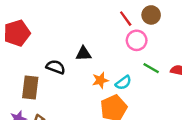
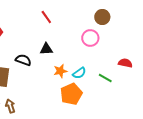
red line: (126, 19) -> (46, 17), moved
green line: (151, 68) -> (105, 78), moved

